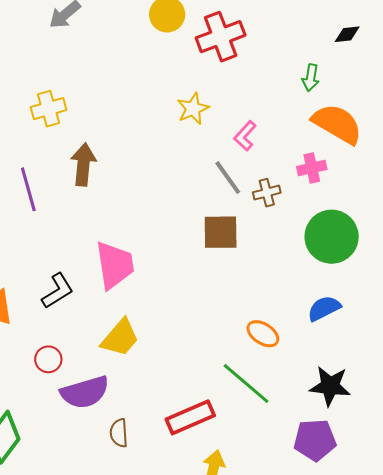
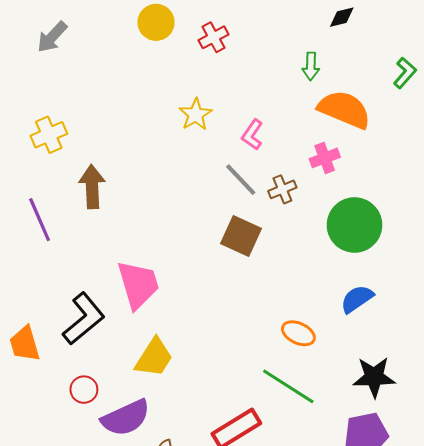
red cross: (221, 37) -> (213, 37), size x0.6
brown square: (221, 232) -> (241, 236), turned 33
black L-shape: (58, 291) -> (84, 319), size x1.4

